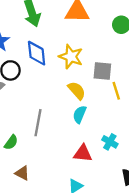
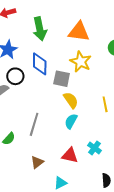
yellow star: (71, 57) -> (81, 62), moved
gray square: (102, 71) -> (62, 79), moved
brown triangle: (22, 173) -> (37, 162), moved, turned 48

